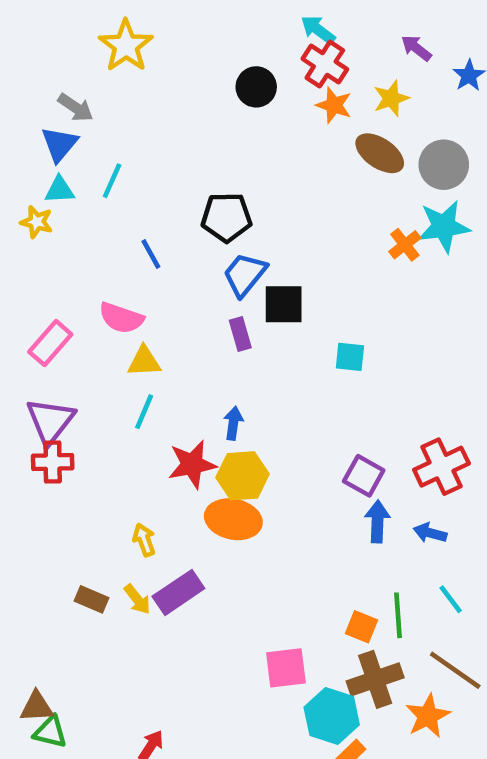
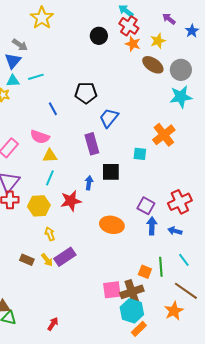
cyan line: (112, 181) -> (36, 77), turned 49
orange cross: (405, 245) -> (164, 135), moved, size x1.6
blue trapezoid: (245, 274) -> (109, 118), moved
black square: (284, 304) -> (111, 172), moved
purple rectangle: (240, 334) -> (92, 144), size x1.5
yellow hexagon: (242, 476) -> (39, 206), moved
orange ellipse: (233, 519) -> (112, 225), moved
brown cross: (375, 679) -> (132, 292), moved

